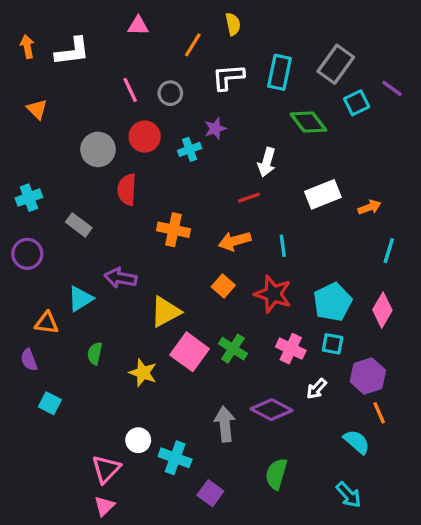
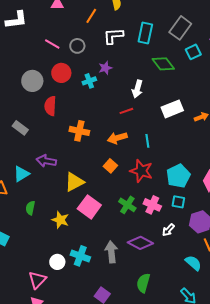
pink line: (130, 90) -> (52, 44), turned -35
green cross: (233, 349) -> (127, 205), moved
cyan cross: (175, 458) -> (80, 256), moved

